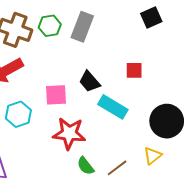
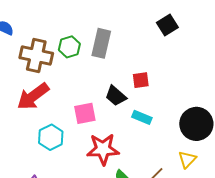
red square: (134, 70) -> (141, 80), moved
cyan rectangle: (113, 107) -> (142, 117), size x0.7

